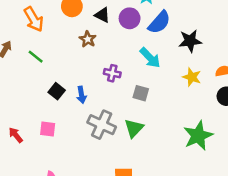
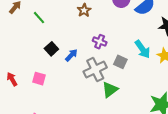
cyan arrow: (150, 58) -> (142, 49), moved
blue arrow: (81, 95) -> (71, 55), turned -136
gray cross: (102, 125) -> (95, 69), moved, turned 30

